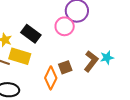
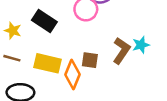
yellow rectangle: (20, 56) -> (48, 63), moved
brown square: (65, 67) -> (90, 60), turned 32

